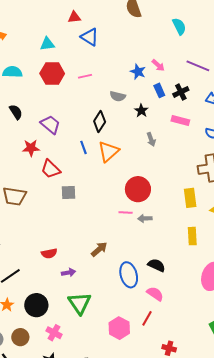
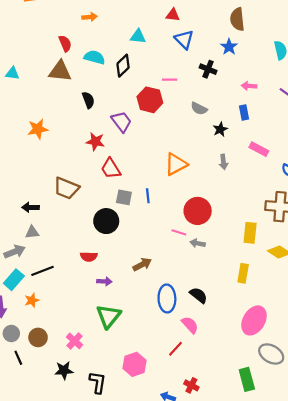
pink arrow: (158, 65) -> (249, 86), turned 128
blue star: (138, 72) -> (229, 47), moved
red hexagon: (52, 74) -> (150, 100), moved
black cross: (181, 92) -> (208, 69), moved, turned 35
black diamond: (100, 122) -> (123, 66), moved
blue line: (84, 147) -> (148, 196), moved
black circle: (36, 305) -> (106, 221), moved
pink hexagon: (119, 328) -> (134, 364), moved

